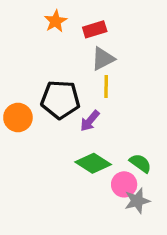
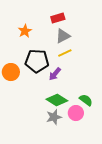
orange star: (56, 21) -> (25, 31), moved
yellow line: (106, 86) -> (65, 53), turned 64
gray star: (137, 201) -> (54, 117), moved

